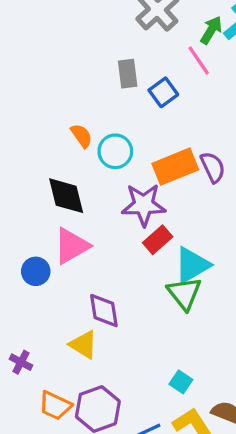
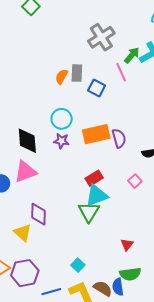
blue square: (163, 92) -> (97, 88), turned -36
orange semicircle: (82, 136) -> (61, 77), moved, turned -126
purple star: (144, 205) -> (61, 141), moved, size x0.6
red rectangle: (158, 240) -> (94, 178), moved

